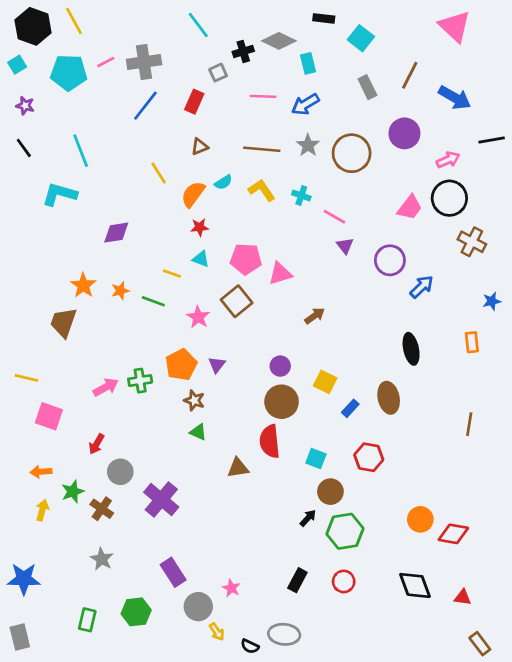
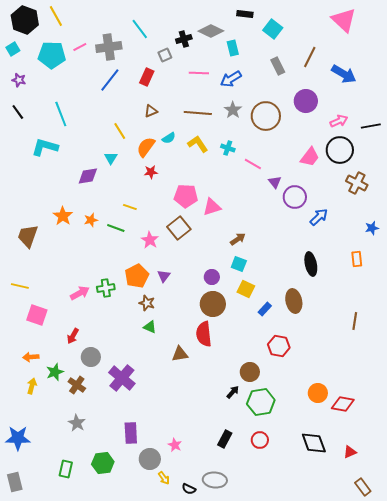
cyan line: (198, 25) -> (140, 29), moved
black line: (492, 140) -> (371, 126), moved
purple triangle: (345, 246) -> (275, 182), moved
cyan triangle: (201, 259) -> (111, 158), moved, turned 40
brown trapezoid: (63, 322) -> (28, 236), moved
cyan square: (316, 459) -> (239, 264), moved
purple rectangle: (173, 572) -> (131, 433), turned 30
red triangle: (463, 597) -> (350, 452), turned -32

